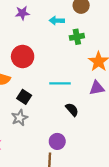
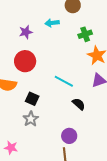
purple star: (22, 13) -> (26, 32), moved
green cross: (77, 37) -> (85, 34), moved
cyan line: (60, 83) -> (64, 81), turned 36

